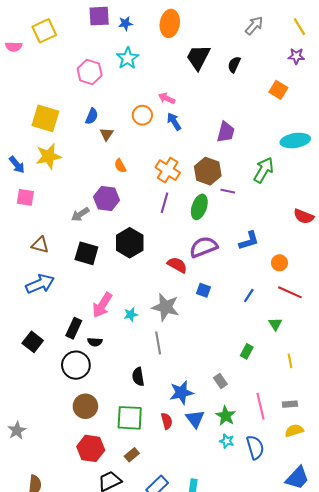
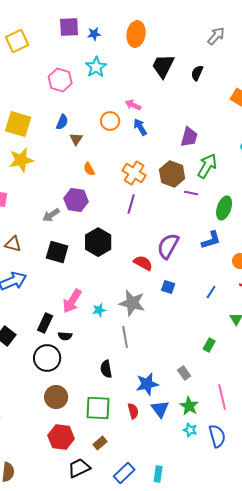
green arrow: (264, 170) -> (207, 166), moved
green ellipse: (199, 207) -> (224, 208), moved
purple semicircle: (204, 247) -> (168, 246), turned -40

